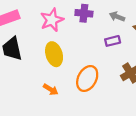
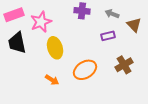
pink star: (52, 20) -> (41, 22), moved
orange ellipse: (87, 78) -> (85, 70), turned 30

